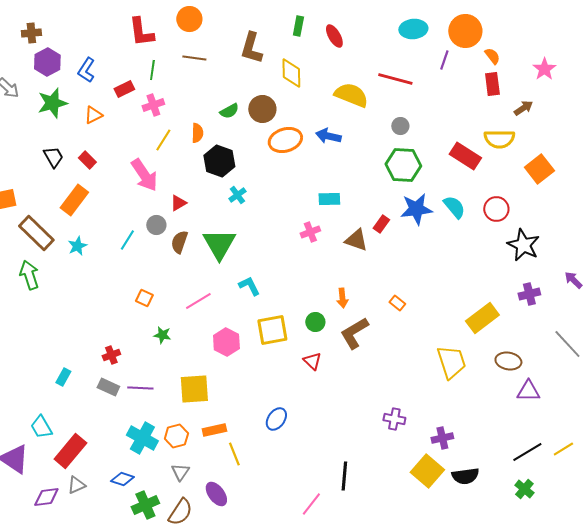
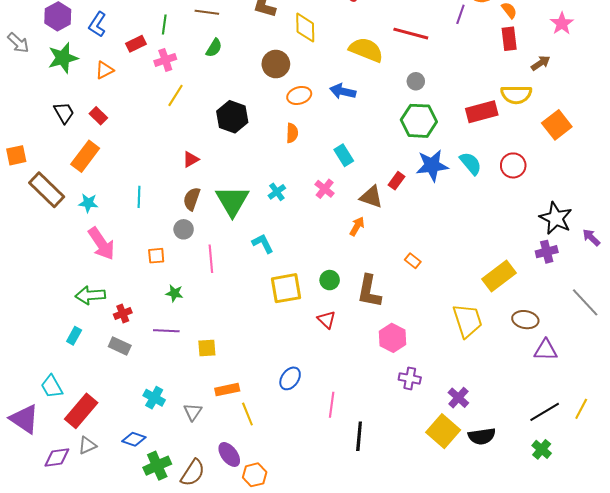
green semicircle: (229, 111) -> (214, 48), moved, turned -30
orange semicircle: (197, 133) -> (292, 133), moved
orange ellipse: (285, 140) -> (299, 95), size x0.7
red rectangle: (465, 156) -> (482, 112), turned -48
pink arrow: (144, 175) -> (101, 244), moved
cyan cross: (237, 195) -> (277, 192), moved
cyan rectangle: (329, 199) -> (344, 155), turned 60
gray circle: (156, 225) -> (184, 229), moved
pink cross: (310, 232) -> (325, 189), turned -30
cyan line: (127, 240) -> (139, 197), turned -30
black star: (523, 245) -> (556, 218), moved
cyan star: (77, 246) -> (88, 203), turned 30
green arrow: (29, 275) -> (90, 295), moved, turned -76
orange square: (144, 298) -> (156, 256), turned -30
orange arrow: (342, 298) -> (357, 226), moved, turned -144
pink line: (198, 301) -> (211, 259), turned -64
brown L-shape: (354, 333) -> (369, 291), turned -48
pink hexagon: (226, 342) -> (392, 338), moved
purple line: (140, 388) -> (166, 331), moved
yellow square: (194, 389) -> (207, 348), size x0.6
orange hexagon: (176, 436) -> (255, 475), moved
cyan cross: (142, 438) -> (154, 398), size x0.7
purple cross: (442, 438) -> (458, 398), turned -35
yellow line: (563, 449) -> (581, 409), turned -30
gray triangle: (180, 472) -> (193, 412), moved
pink line: (311, 504) -> (332, 405), moved, turned -30

